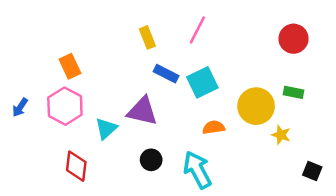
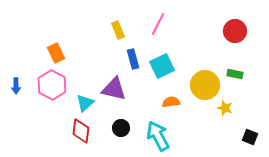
blue rectangle: (166, 74) -> (133, 59), turned 48
blue arrow: (20, 107) -> (16, 86), turned -35
red diamond: (76, 166) -> (81, 131), moved

